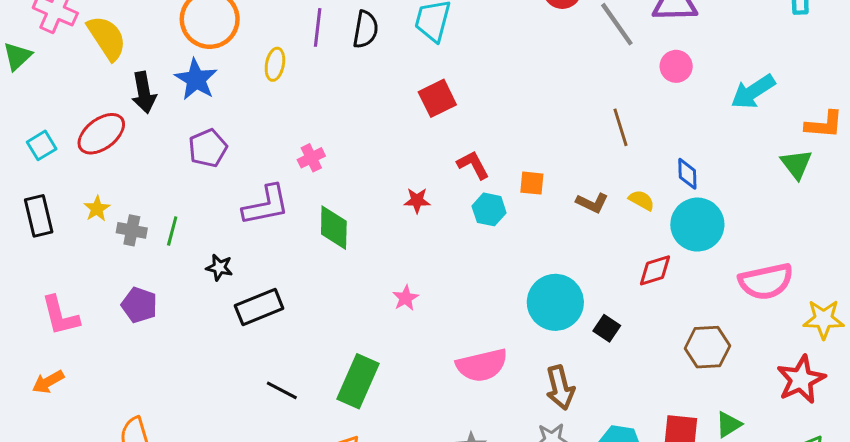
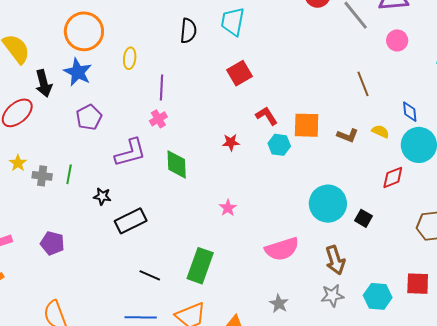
purple line: (318, 27) -> (161, 87), moved
orange square: (532, 183) -> (307, 125), size x1.6
purple pentagon: (139, 305) -> (52, 243), moved

